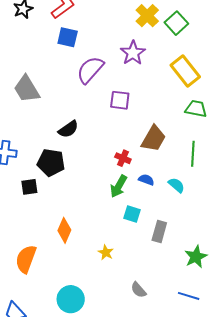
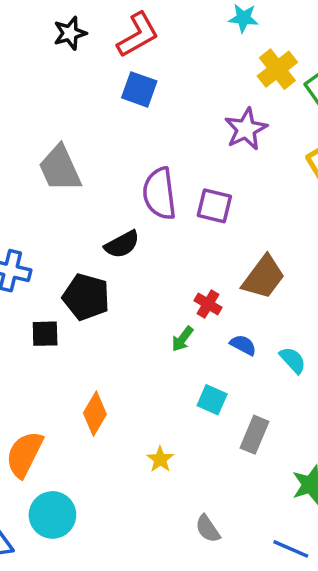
purple semicircle: (90, 70) -> (159, 194), moved, turned -56
green arrow: (118, 186) -> (182, 339), moved, size x0.7
cyan circle: (71, 299) -> (52, 515), moved

